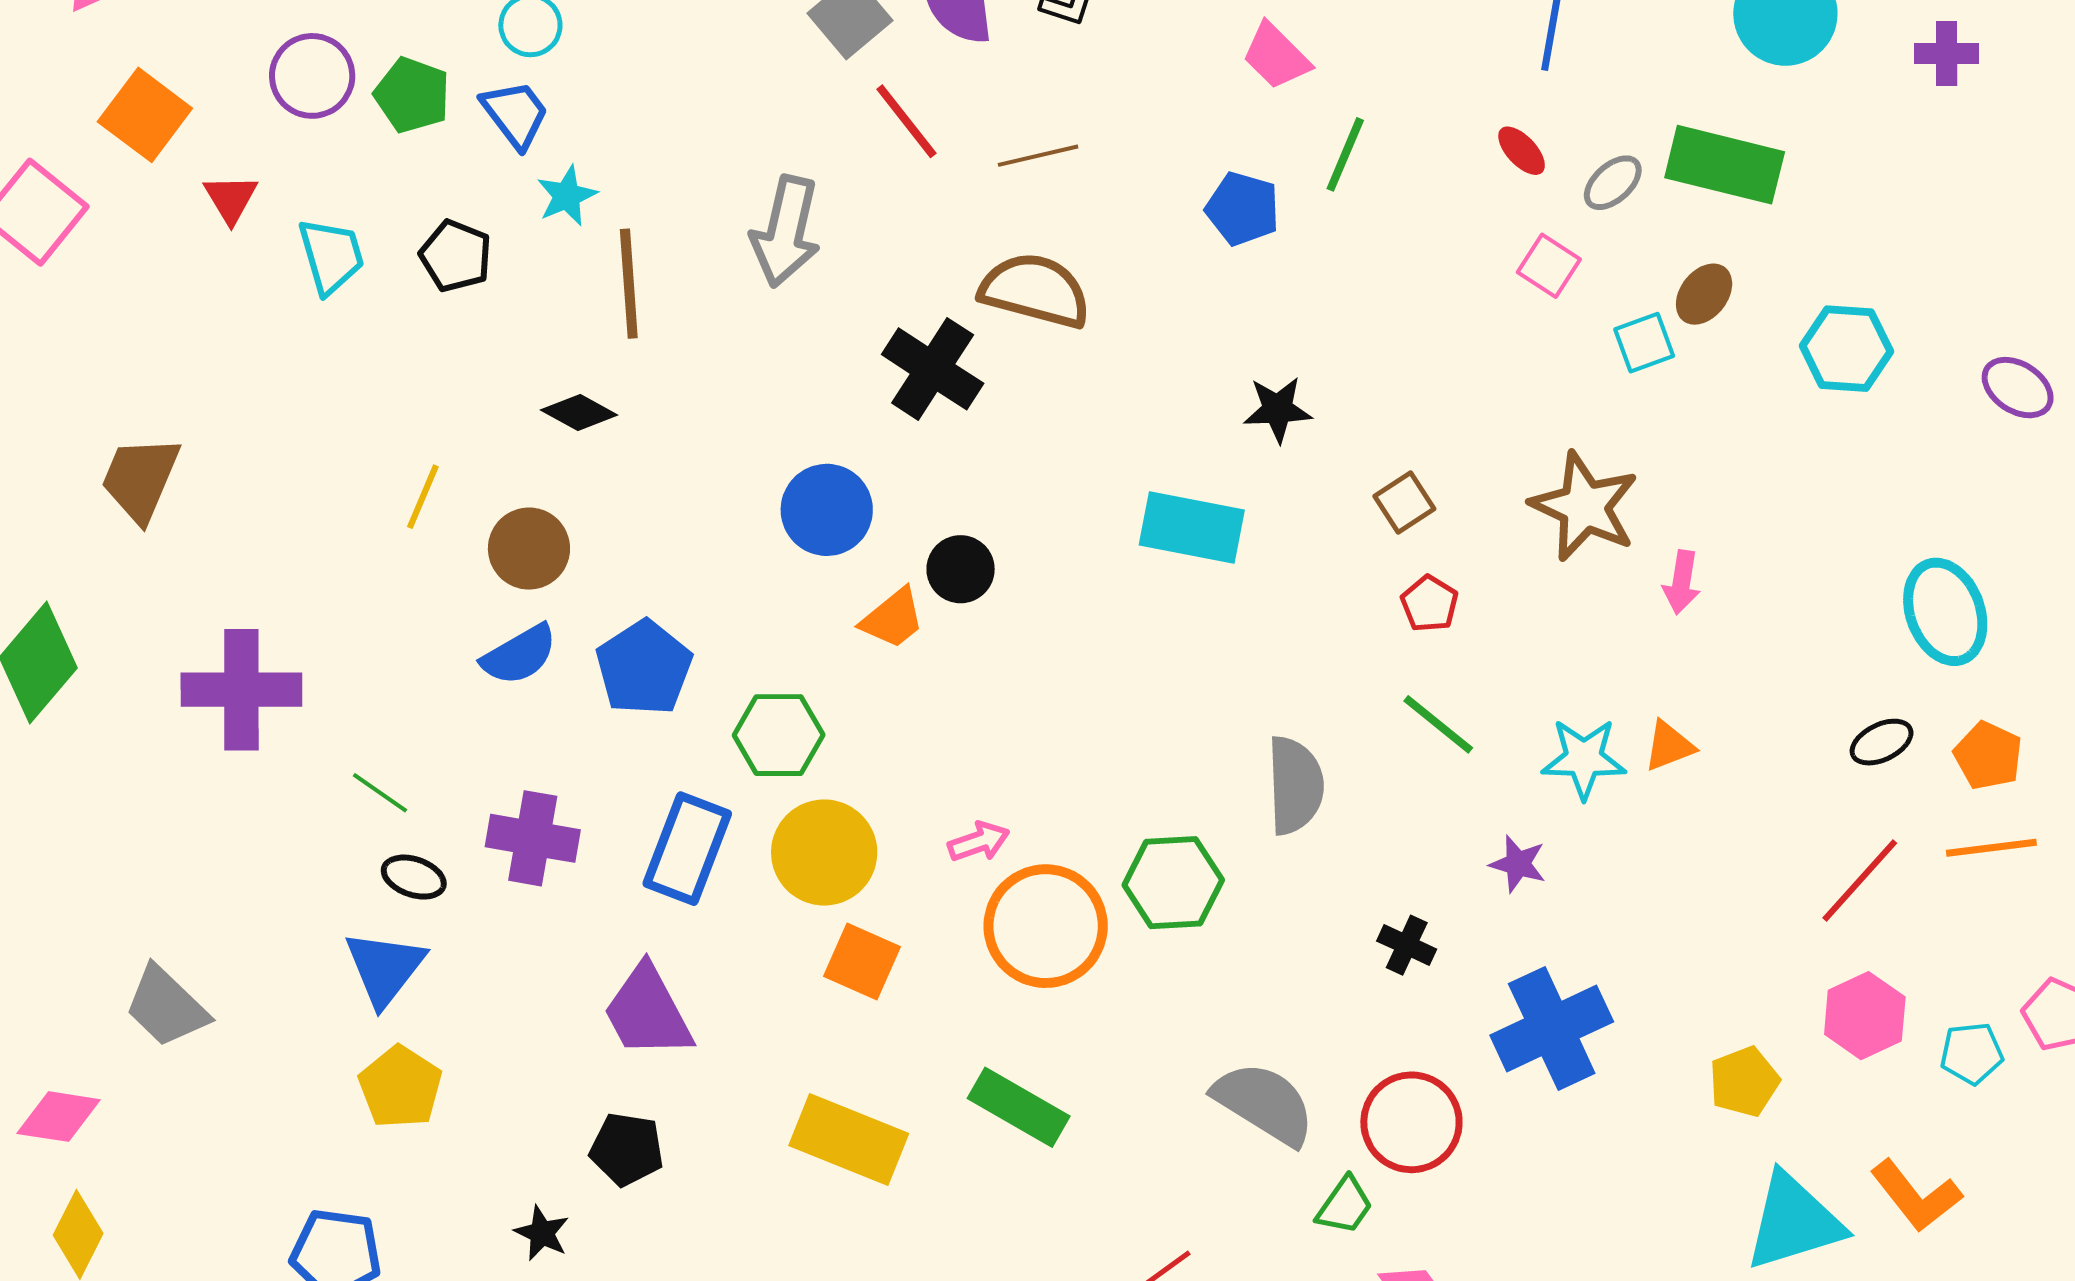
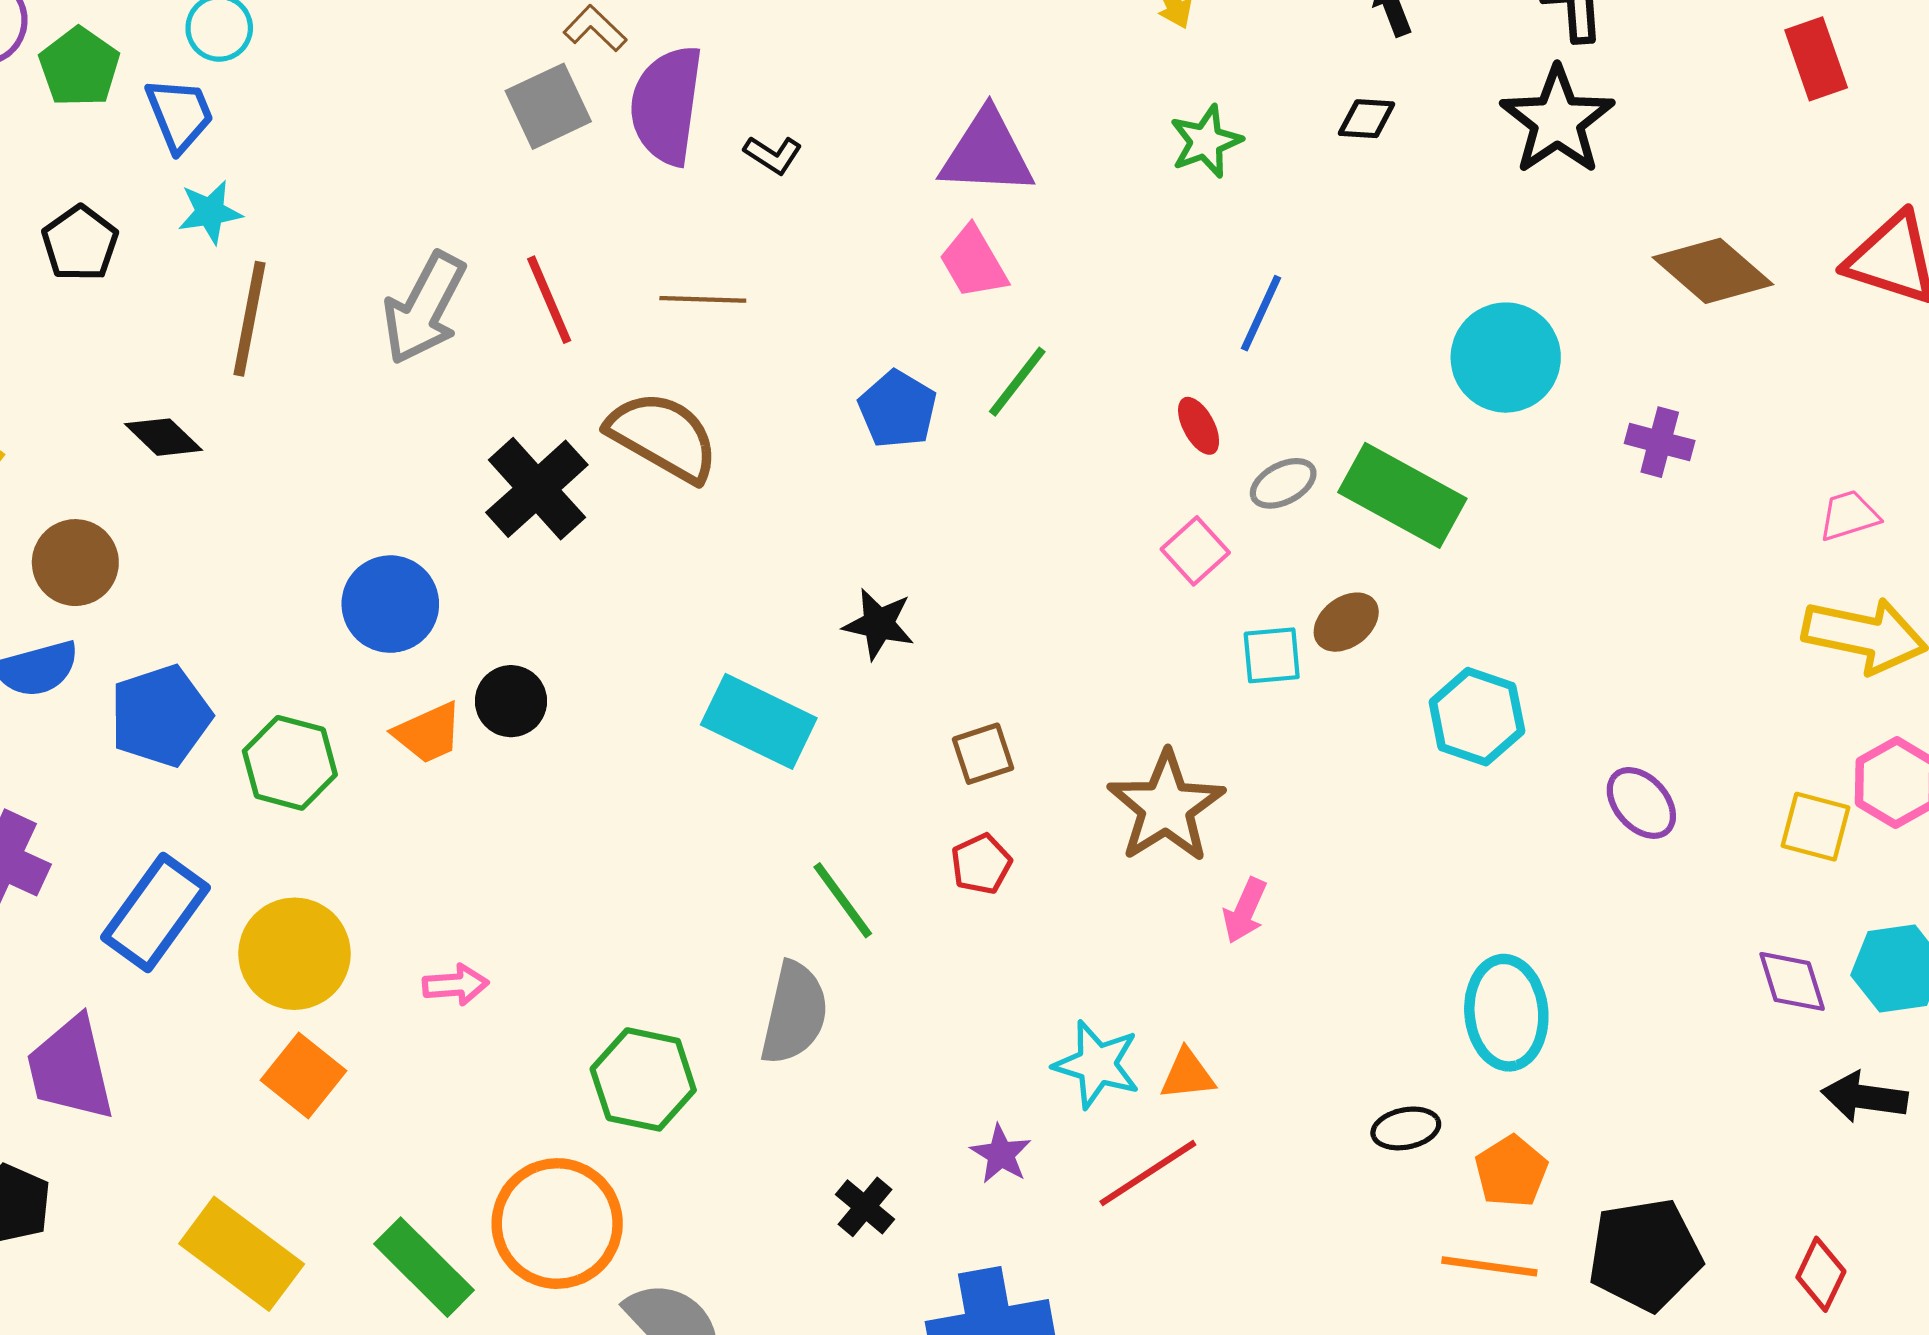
red line: (906, 121) -> (549, 300), moved
green line: (1438, 724) -> (843, 900), moved
green hexagon: (779, 735) -> (290, 763), moved
red line: (1860, 881) -> (1148, 1173), moved
orange circle: (1046, 926) -> (557, 1224), moved

